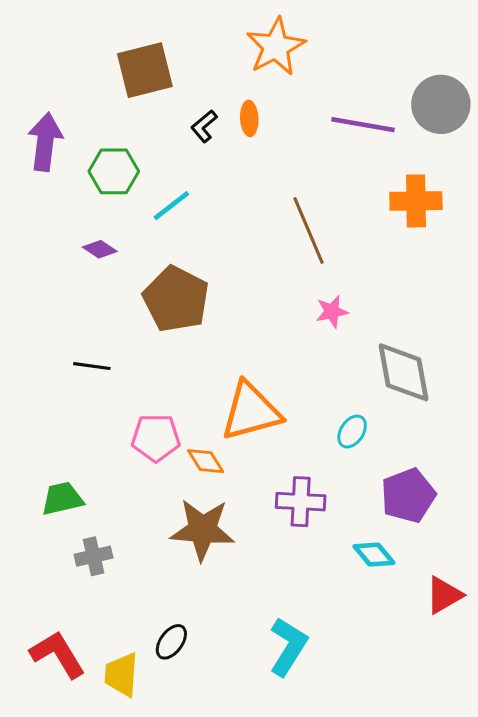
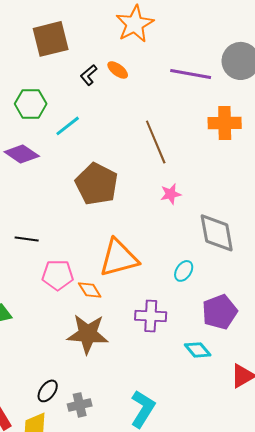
orange ellipse: (249, 118) -> (118, 70), turned -50
purple diamond: (100, 249) -> (22, 154), size x1.6
brown pentagon: (176, 299) -> (97, 184), moved
black line: (92, 366) -> (27, 239), moved
gray cross: (93, 556) -> (80, 405), moved
black ellipse: (171, 642) -> (48, 391), moved

